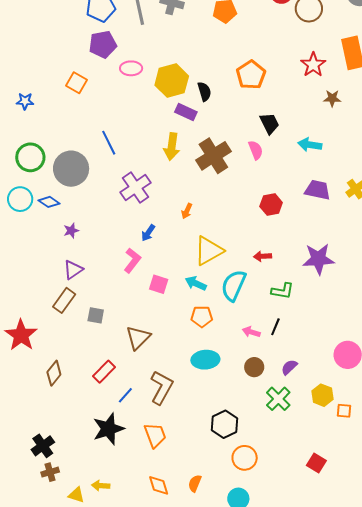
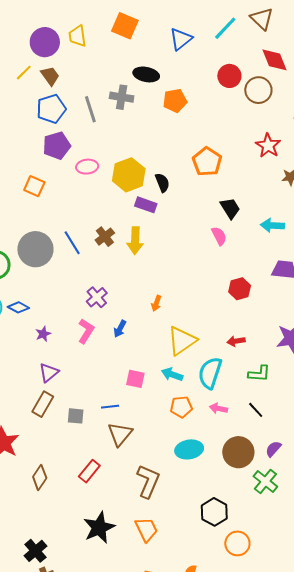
brown cross: (213, 156) -> (105, 237), moved, size x0.6
gray circle: (71, 169) -> (35, 249), moved
purple cross: (135, 188) -> (97, 297), moved, size x0.7
pink L-shape: (132, 260) -> (86, 331), moved
black line: (275, 327) -> (256, 410), turned -60
pink arrow: (251, 332) -> (218, 408), moved
brown circle: (254, 367) -> (238, 452), size x1.6
blue line: (125, 395) -> (110, 407), moved, turned 48

